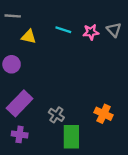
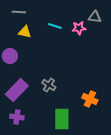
gray line: (13, 16) -> (19, 12), moved
gray triangle: (114, 30) -> (95, 17), moved, turned -40
gray cross: (56, 115) -> (49, 85), moved

